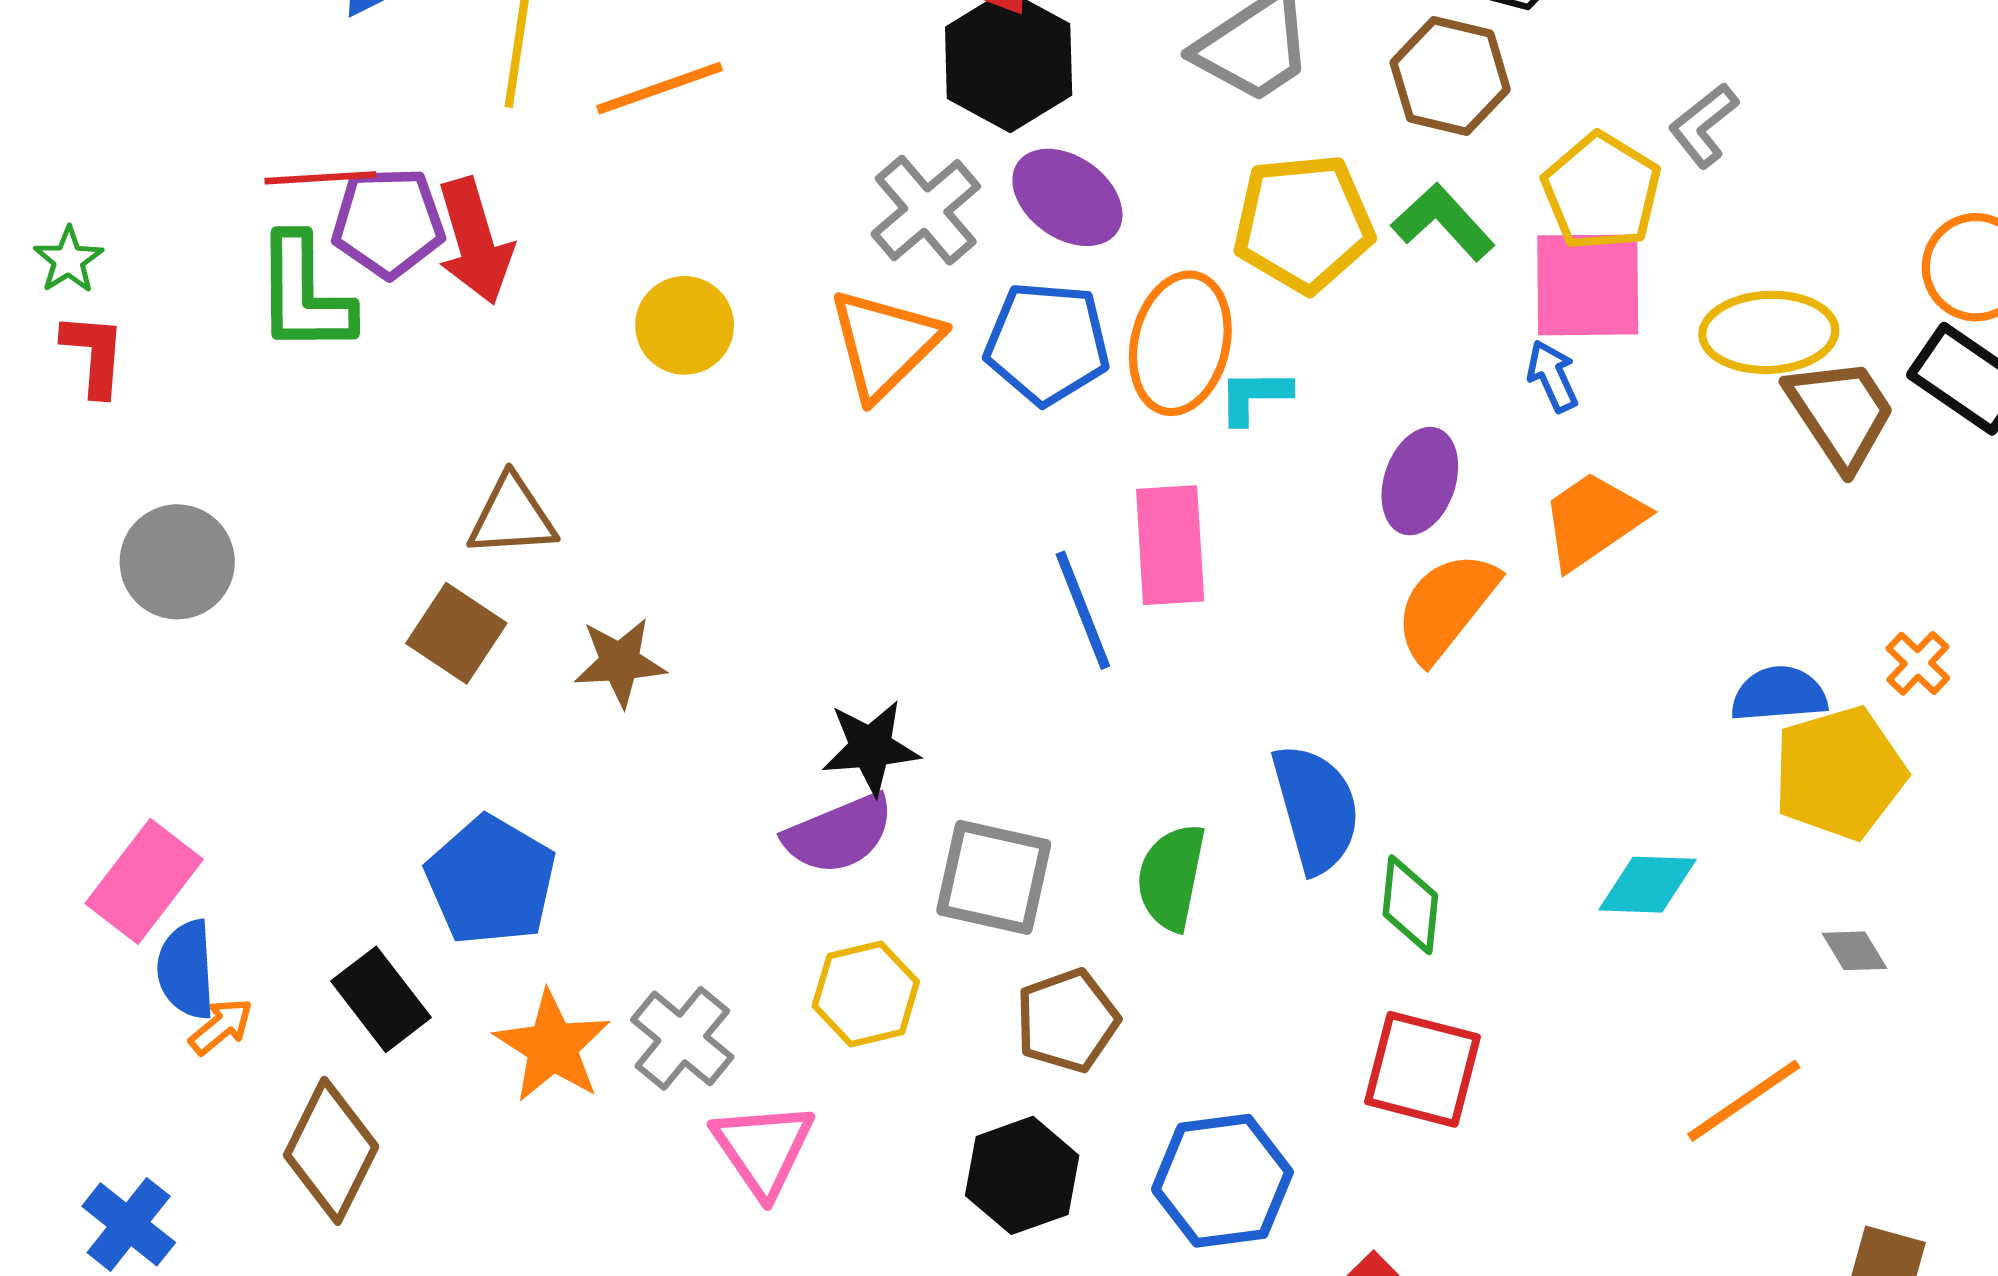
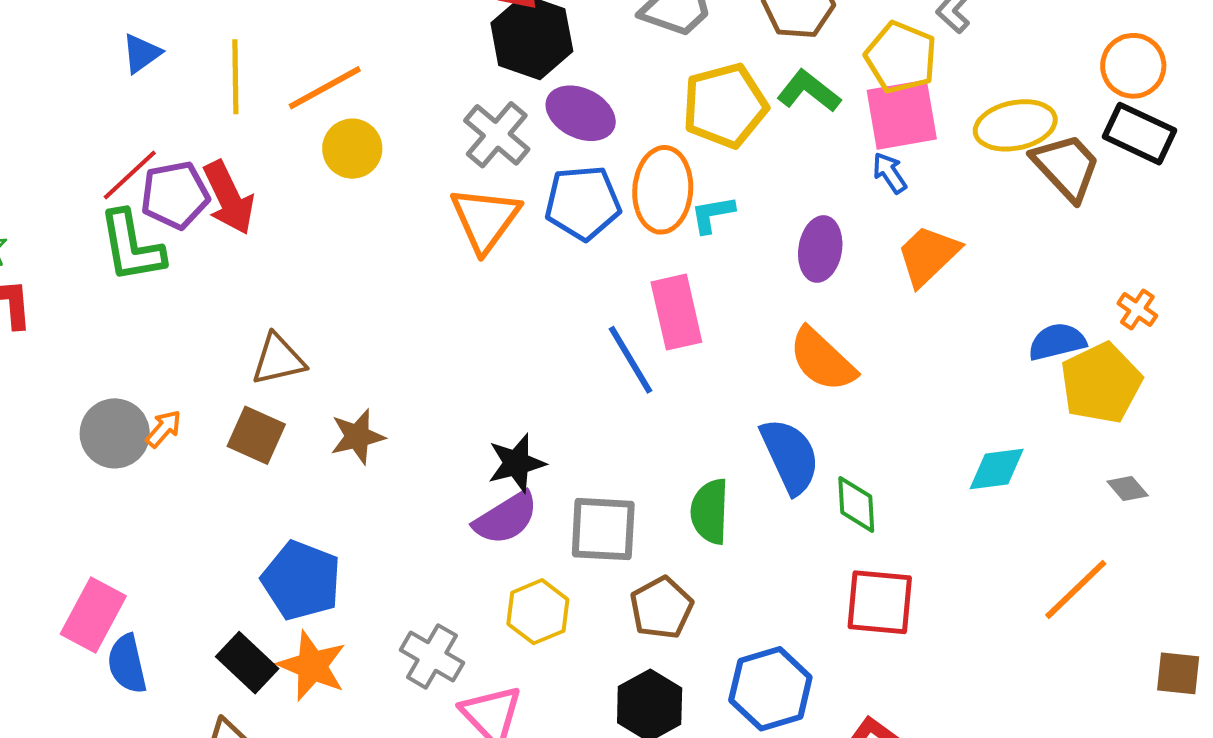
red line: (320, 178) -> (130, 175), turned -30
yellow circle: (685, 325) -> (352, 149), moved
gray circle: (177, 562) -> (115, 433), moved
orange semicircle: (1446, 607) -> (822, 360), moved, turned -76
orange arrow: (221, 1026) -> (164, 429), moved
orange star: (552, 1047) -> (312, 666), moved

